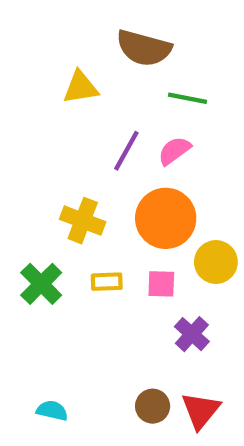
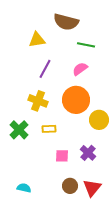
purple line: (126, 151) -> (45, 69), moved
pink square: (161, 284) -> (62, 156), moved

